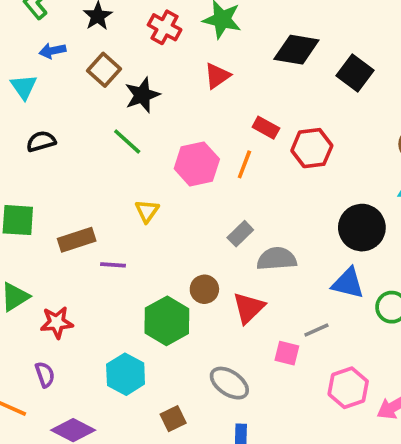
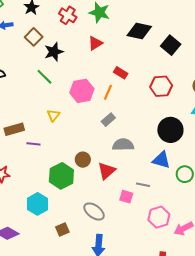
red hexagon: (312, 148) -> (161, 86), moved
gray rectangle: (240, 234) -> (108, 120), moved
gray line: (316, 330) -> (143, 185), turned 32

